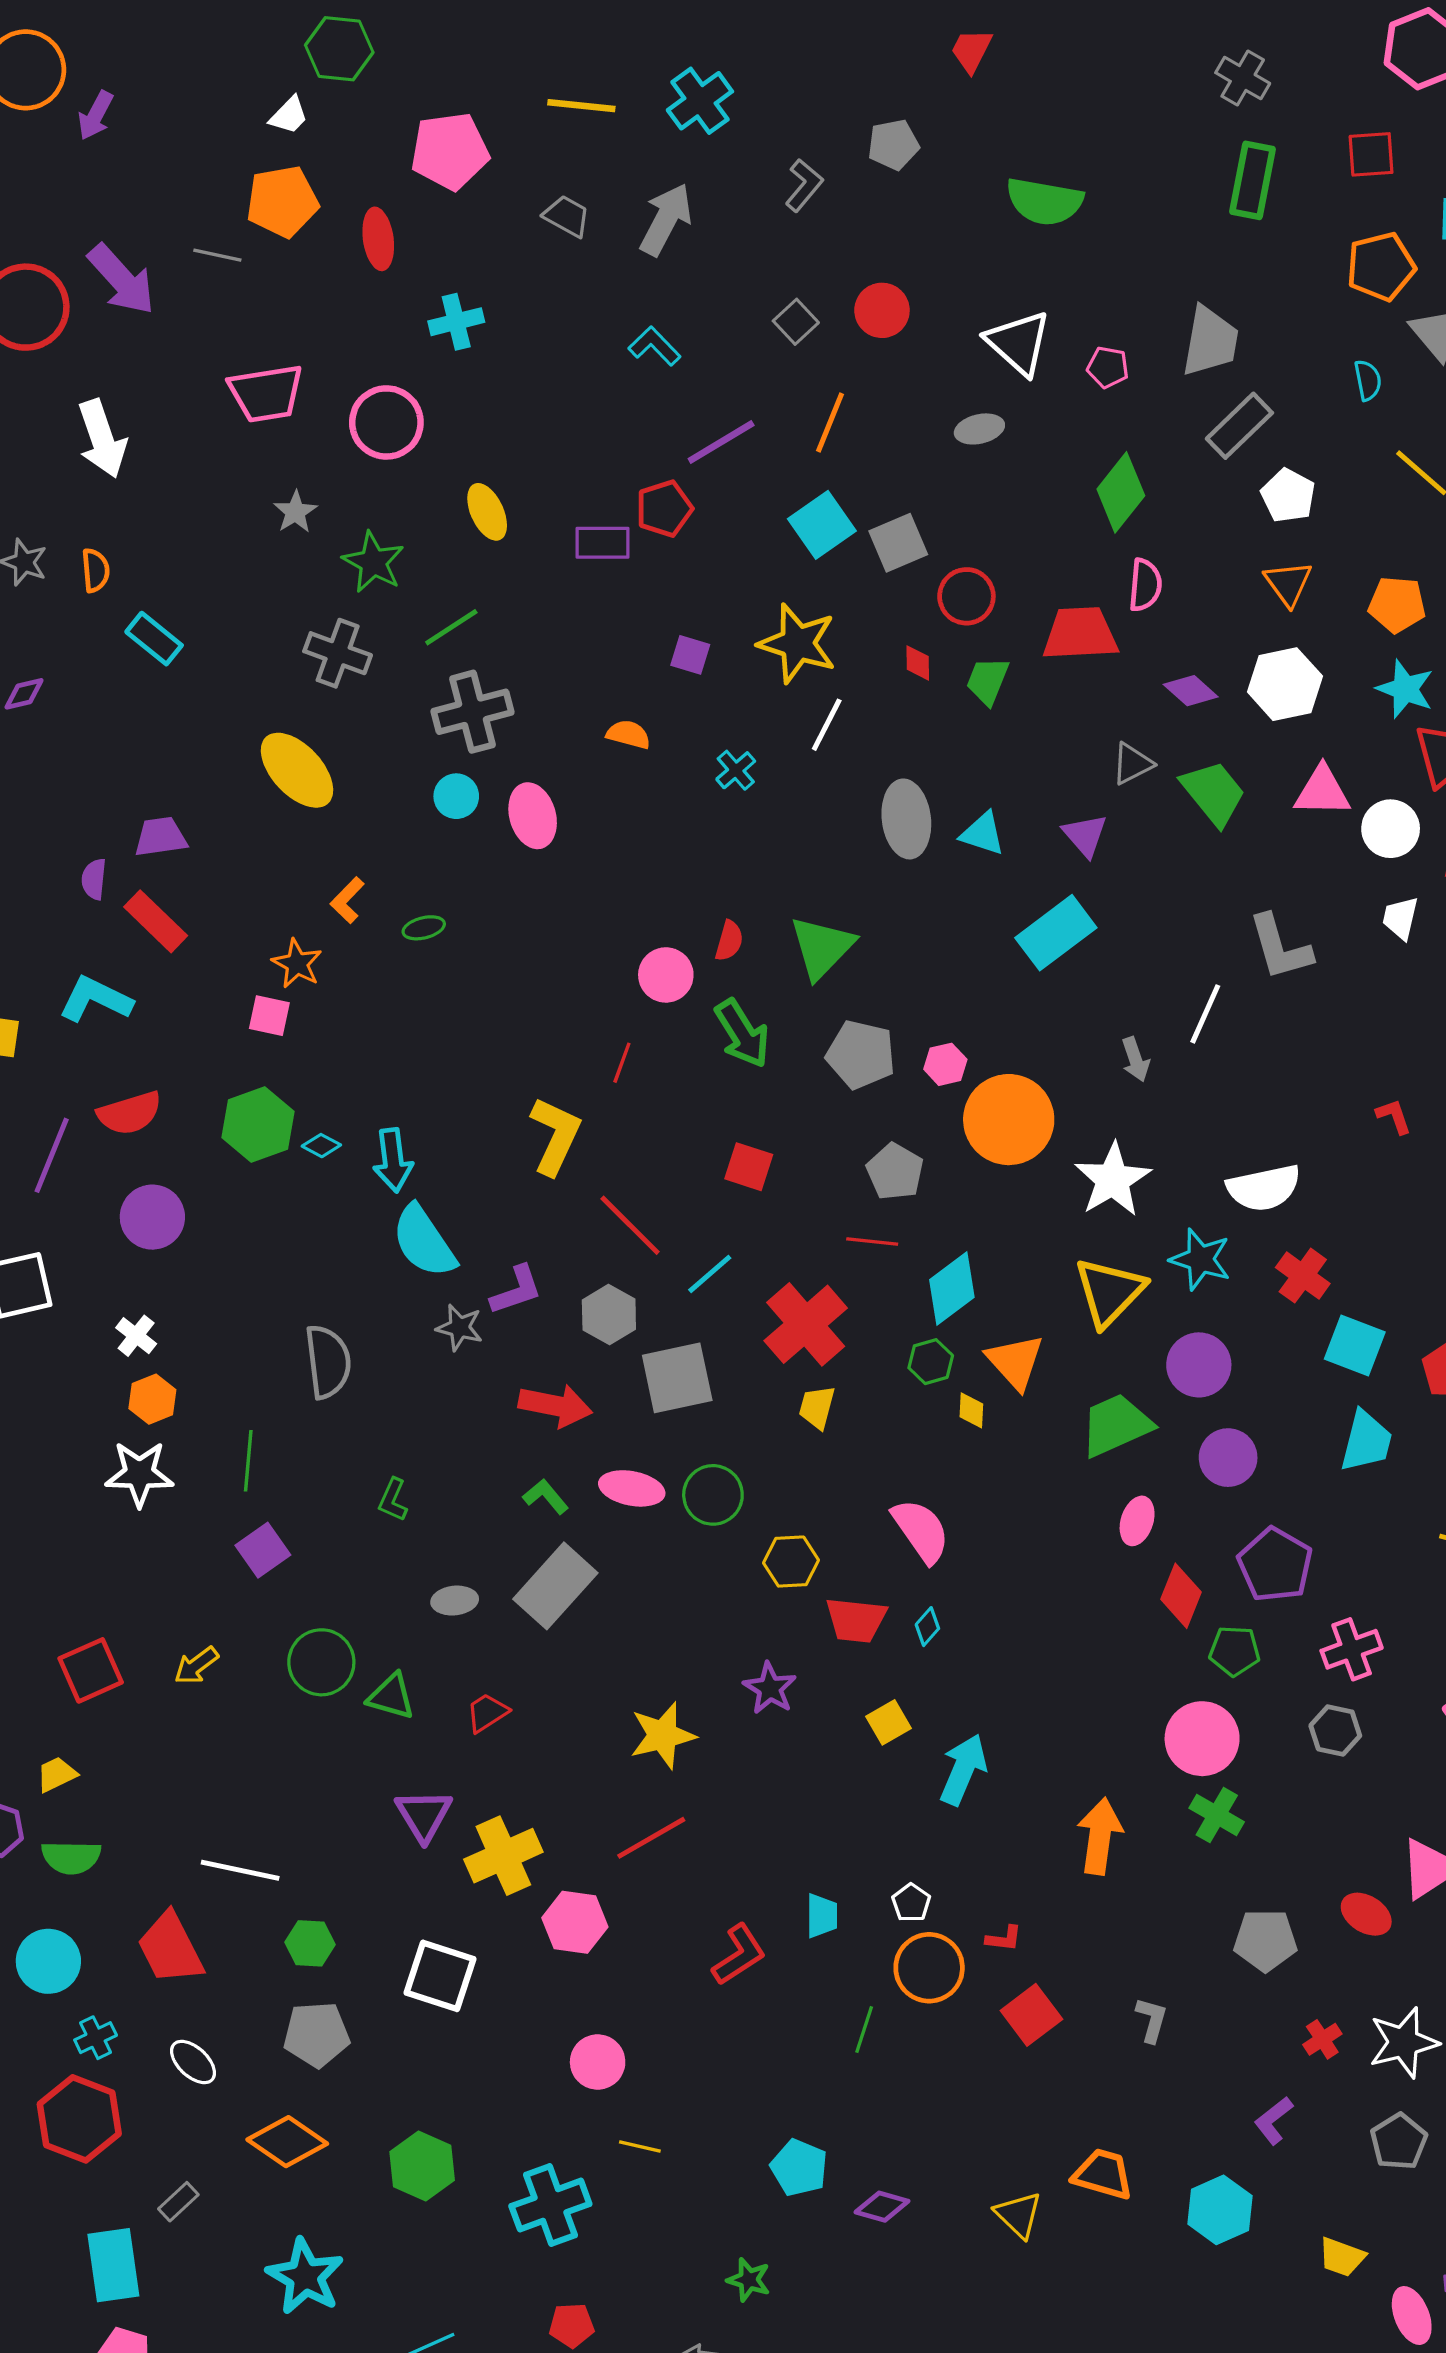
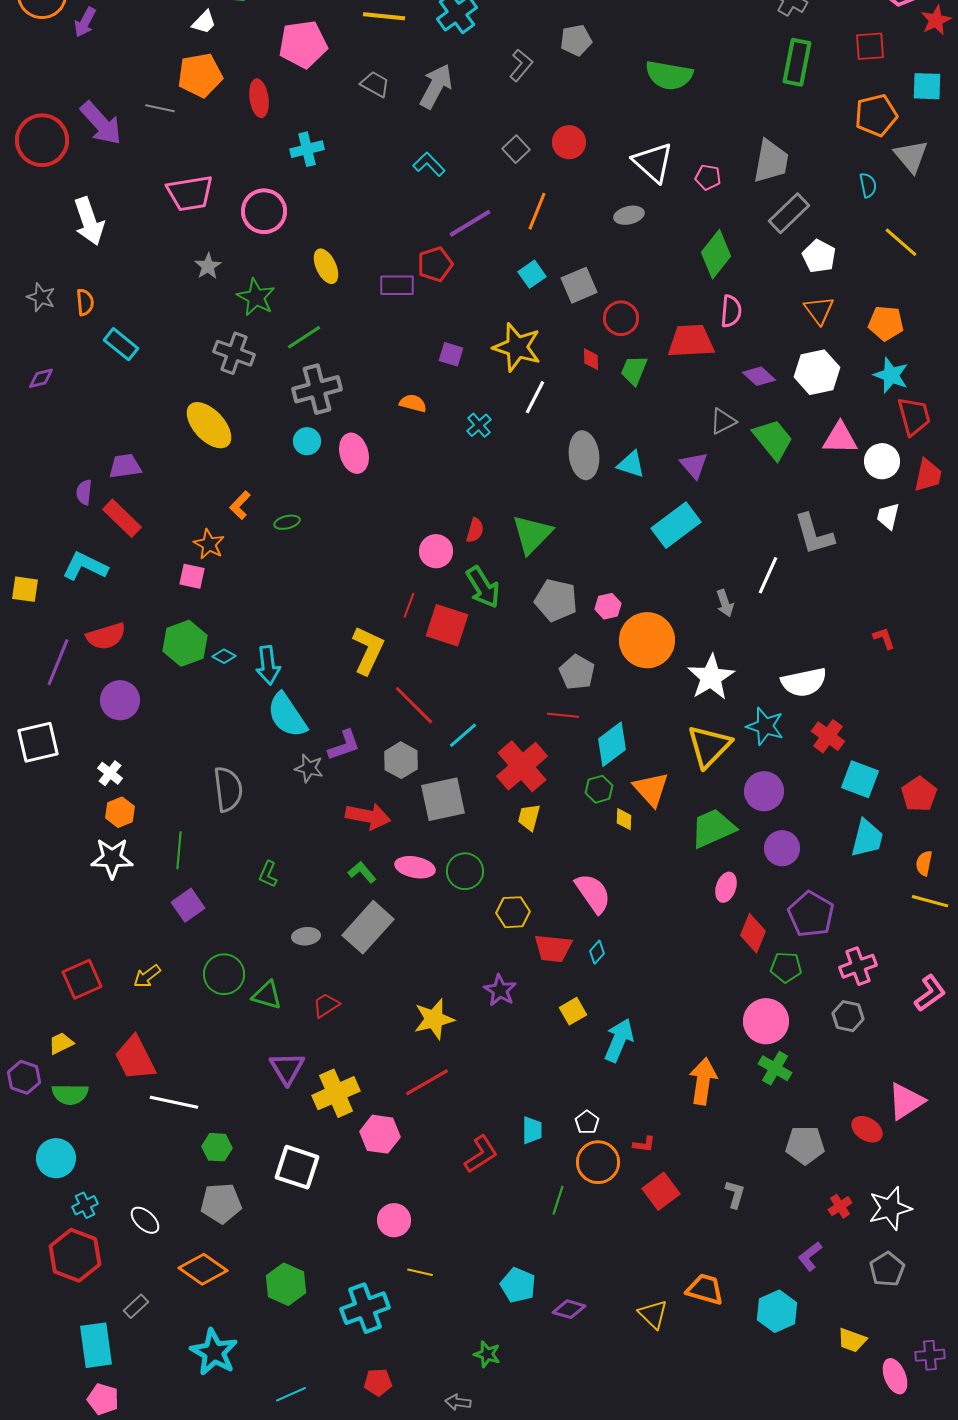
cyan square: (822, 525) -> (532, 274), size x0.7
red square: (749, 1167) -> (447, 625), moved, size x1.4
red trapezoid: (170, 1948) -> (135, 1058), moved

